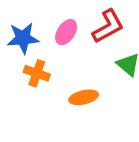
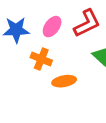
orange cross: (37, 73) -> (41, 59), moved

